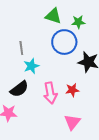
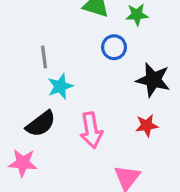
blue circle: (64, 42) -> (114, 47), size x0.6
red star: (72, 90) -> (147, 125), moved

